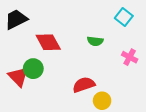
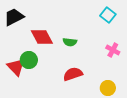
green semicircle: (95, 41) -> (70, 42), moved
yellow circle: (102, 101) -> (108, 88), moved

